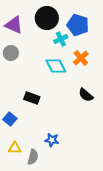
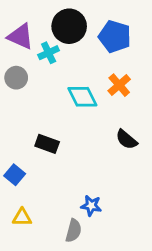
cyan cross: (61, 39) -> (49, 53), moved
blue star: (52, 140) -> (91, 206), moved
gray semicircle: (33, 157) -> (74, 231), moved

